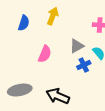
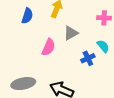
gray triangle: (77, 46) -> (71, 33), moved

